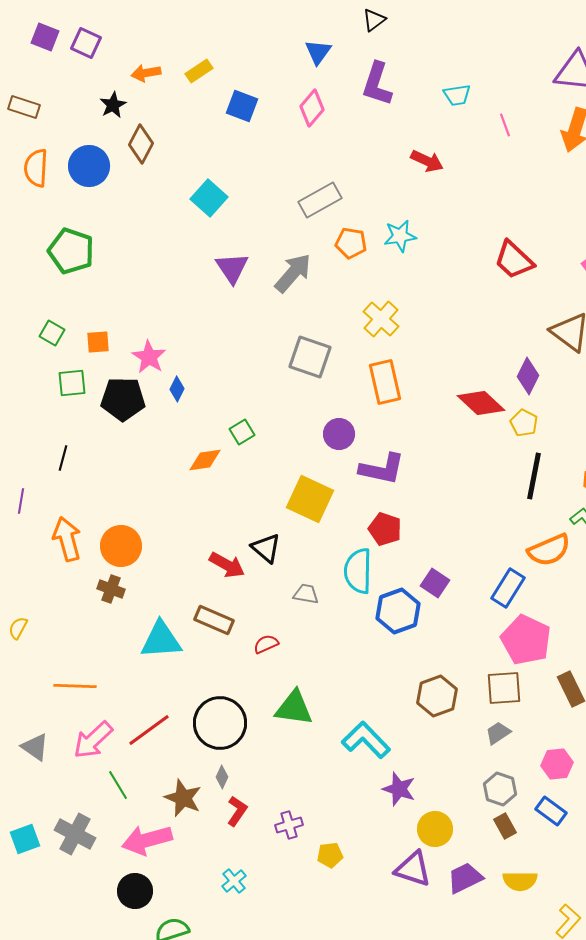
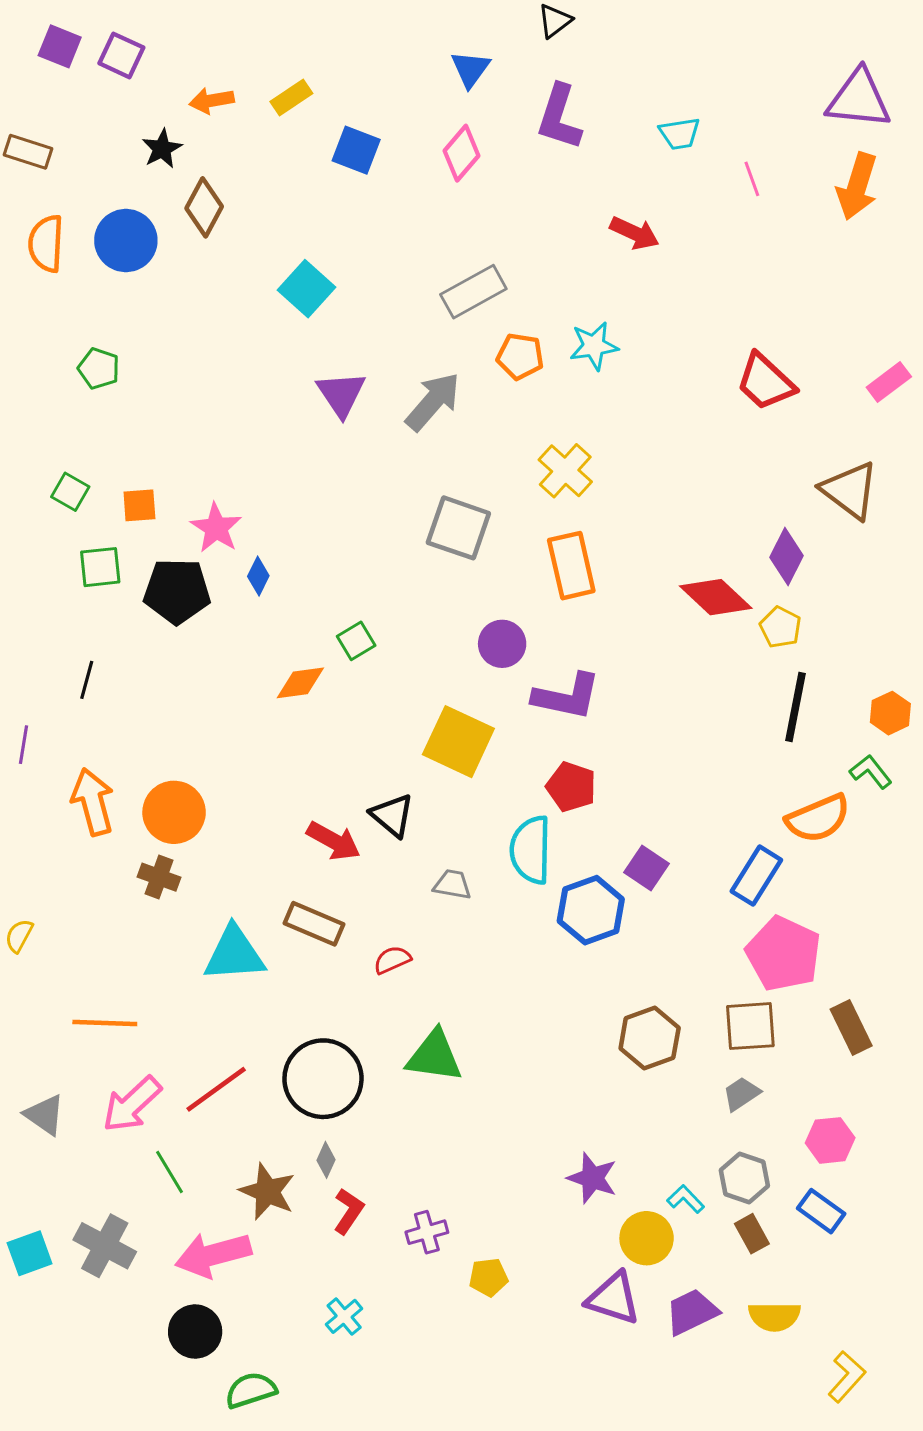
green pentagon: (71, 251) -> (99, 368), size x0.6
cyan L-shape: (366, 740) -> (686, 1199), moved, size x0.5

